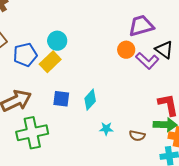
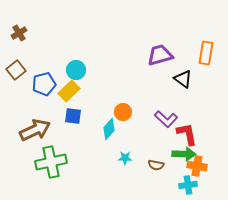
orange circle: (126, 50) -> (123, 112), moved
purple L-shape: (147, 61) -> (166, 119), moved
blue square: (61, 99) -> (73, 116), moved

